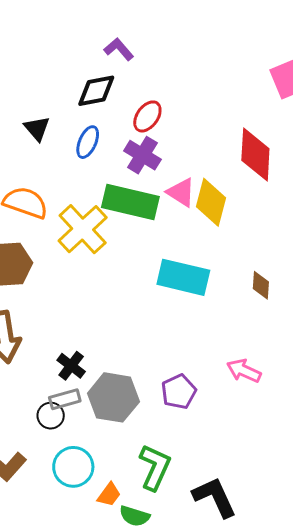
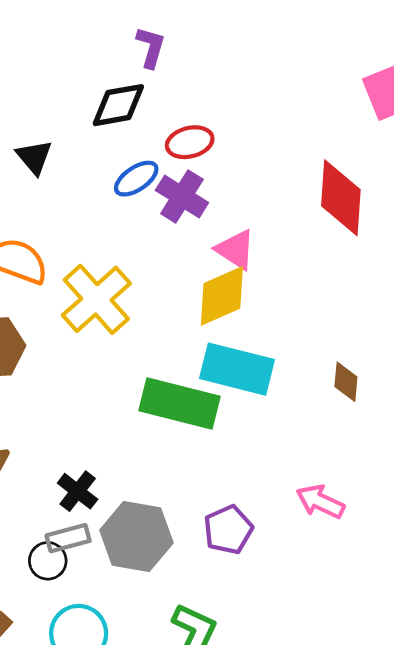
purple L-shape: (119, 49) -> (151, 47), turned 56
red ellipse: (147, 116) -> (190, 142), turned 40
blue ellipse: (88, 142) -> (136, 179), moved, turned 32
green rectangle: (130, 202) -> (179, 403), moved
yellow diamond: (211, 202) -> (222, 296), moved, turned 51

